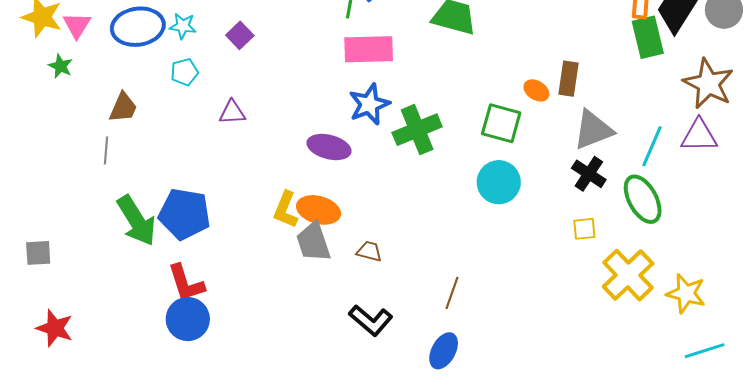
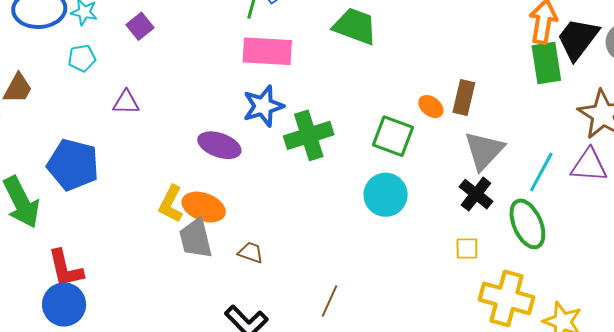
gray triangle: (593, 130) -> (484, 151), turned -30
blue pentagon: (185, 214) -> (73, 165), moved
yellow cross: (628, 275) -> (506, 298), turned -36

